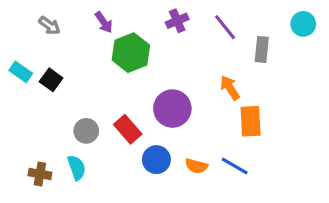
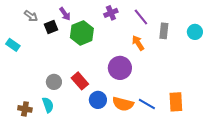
cyan circle: (303, 24) -> (195, 32), moved
black square: (51, 80) -> (51, 27), moved, turned 32
orange arrow: (230, 88) -> (138, 43), moved
purple circle: (172, 109) -> (120, 68), moved
orange rectangle: (251, 121) -> (176, 102), moved
orange semicircle: (196, 166) -> (123, 104), size x1.5

